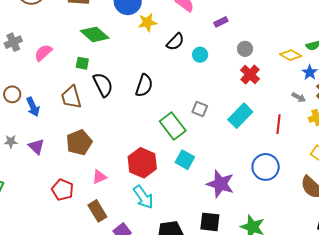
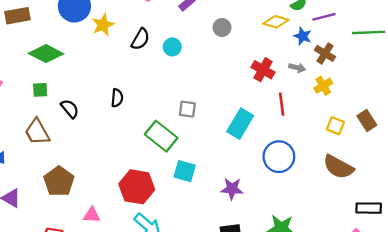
red cross: (250, 75) -> (263, 70), moved
black semicircle: (103, 85) -> (70, 109), size x0.7
black semicircle: (144, 85) -> (117, 98), size x0.7
cyan rectangle: (240, 116) -> (240, 124), moved
pink triangle: (99, 177) -> (92, 215), turned 42
purple star: (220, 184) -> (232, 189), size x0.7

